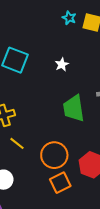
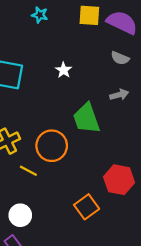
cyan star: (69, 18) -> (40, 15), moved
orange circle: (54, 155) -> (52, 146), moved

